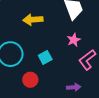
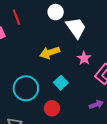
yellow arrow: (33, 20) -> (50, 53), moved

